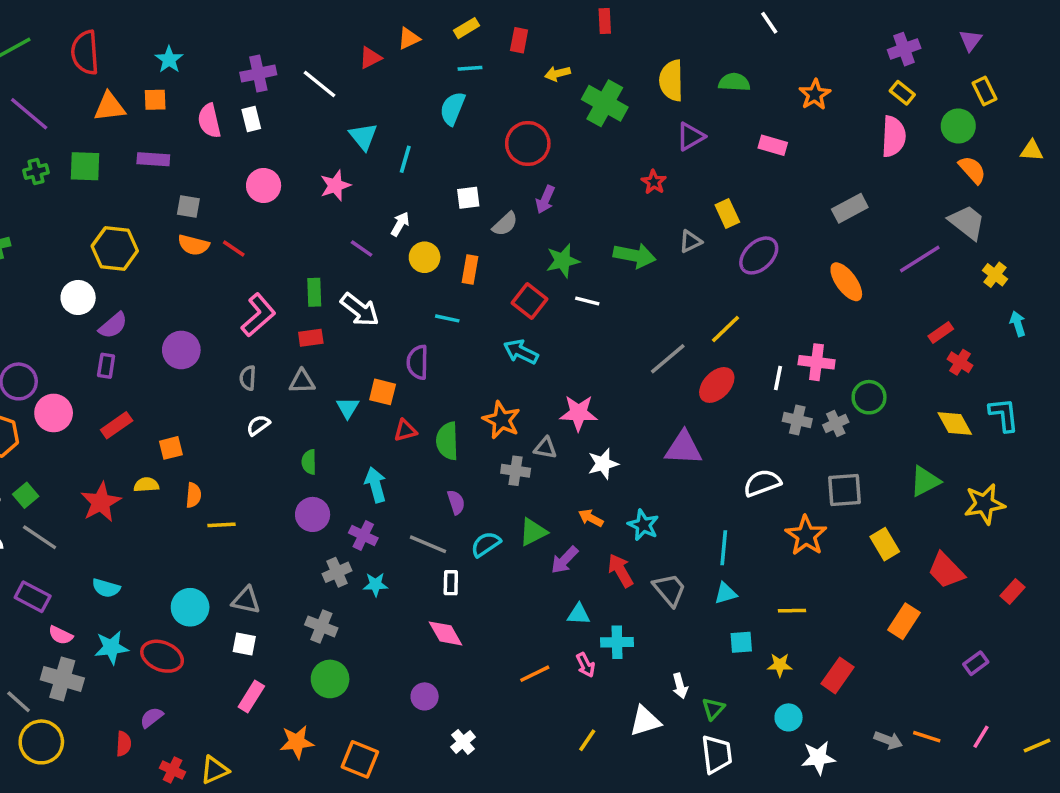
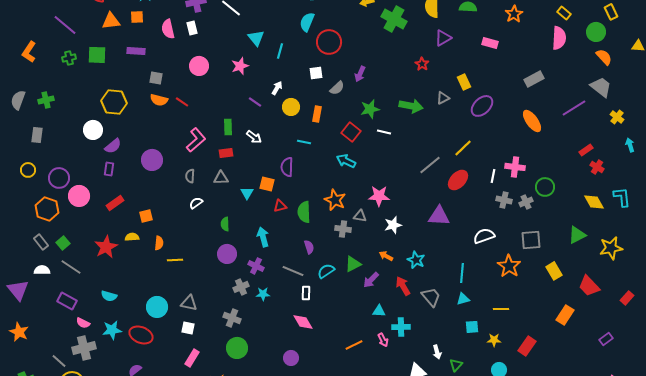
red circle: (528, 143) -> (329, 42), moved
white arrow: (360, 310) -> (254, 137), size x0.7
gray cross: (62, 679) -> (84, 348), turned -30

